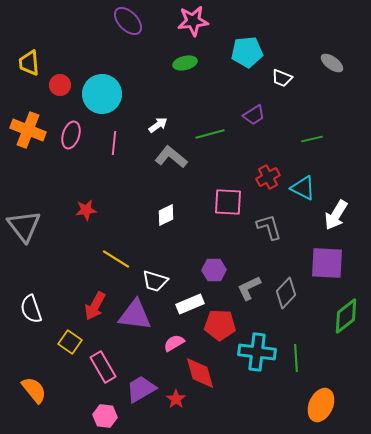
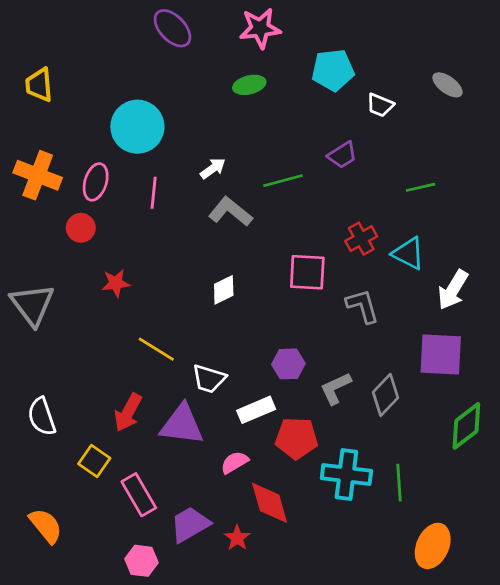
red circle: (60, 85) -> (81, 228), moved

